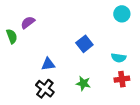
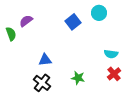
cyan circle: (122, 14) -> (99, 13), moved
blue square: (84, 44) -> (73, 22), moved
red cross: (122, 79) -> (114, 74), turned -32

